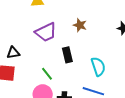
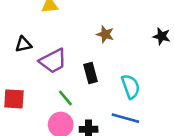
purple trapezoid: (46, 32) -> (53, 61), moved
black triangle: (13, 53) -> (23, 44), moved

